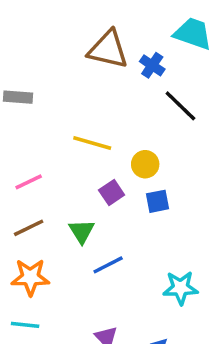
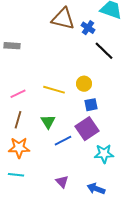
yellow line: (92, 143) -> (54, 90), moved
purple square: (112, 192) -> (87, 129), moved, size x1.6
brown line: (29, 228) -> (18, 120), turned -48

